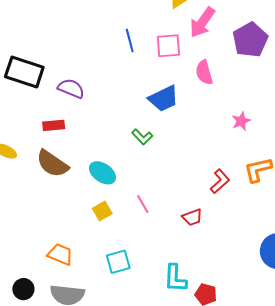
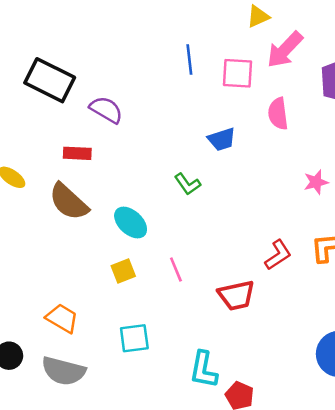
blue trapezoid: (164, 99) -> (222, 139), size x0.7
red trapezoid: (192, 217) -> (236, 295), size x1.4

